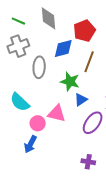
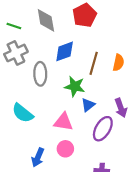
red pentagon: (84, 31) -> (85, 15), moved
pink circle: (38, 123) -> (65, 149), moved

